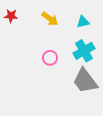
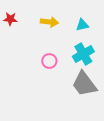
yellow arrow: (50, 19) -> (49, 22), turned -30

